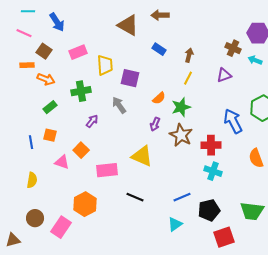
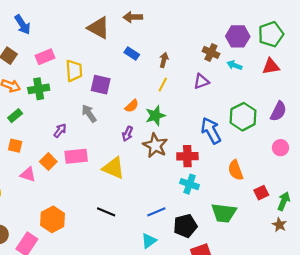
green cross: (81, 91) -> (39, 89), moved
pink rectangle: (107, 170) -> (76, 156), moved
green trapezoid: (252, 211) -> (224, 213), moved

